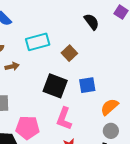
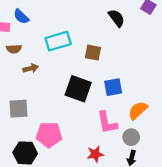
brown square: (69, 53) -> (93, 53), turned -35
pink L-shape: (64, 119) -> (107, 123), moved, turned -30
gray circle: (111, 131) -> (131, 137), moved

